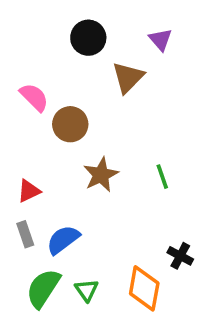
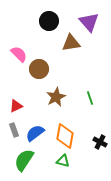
purple triangle: (160, 40) -> (89, 22), size x1.5
brown triangle: (128, 77) -> (71, 43), turned 36
orange diamond: (144, 288) -> (65, 136), moved
green triangle: (86, 290) -> (63, 161), moved, turned -40

